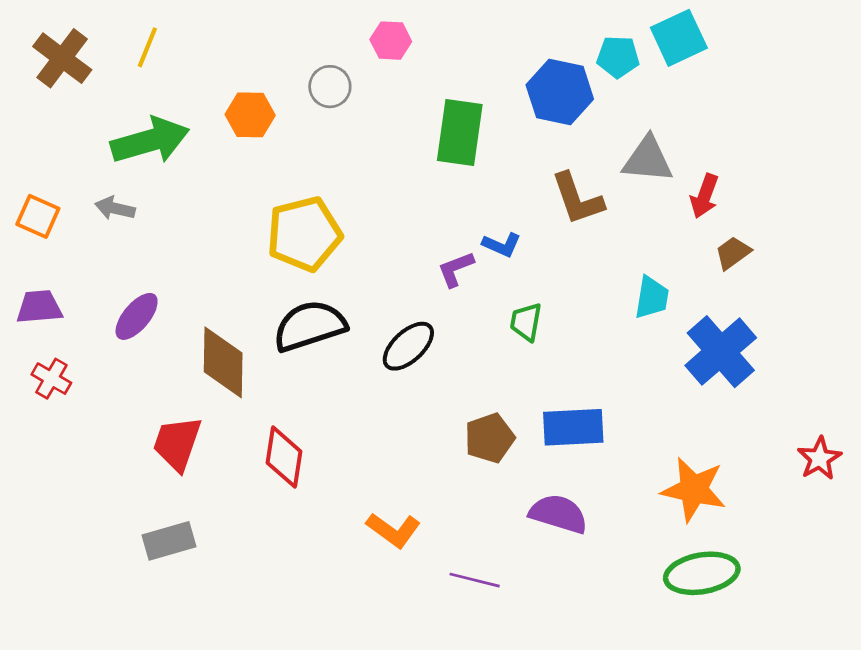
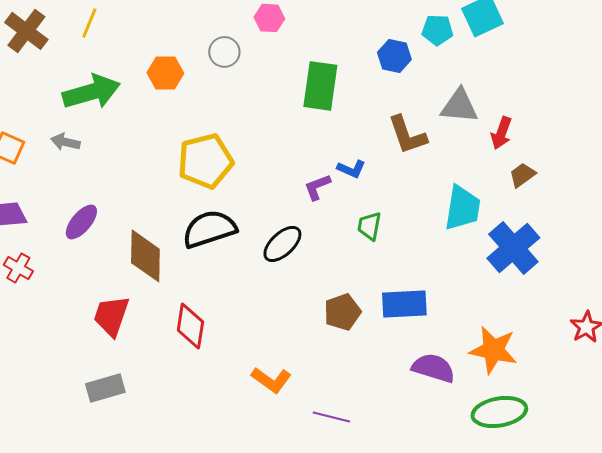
blue hexagon: (560, 92) -> (394, 56), size x0.7
cyan trapezoid: (652, 297) -> (462, 208), size x1.4
purple semicircle: (558, 514) -> (433, 368), moved

